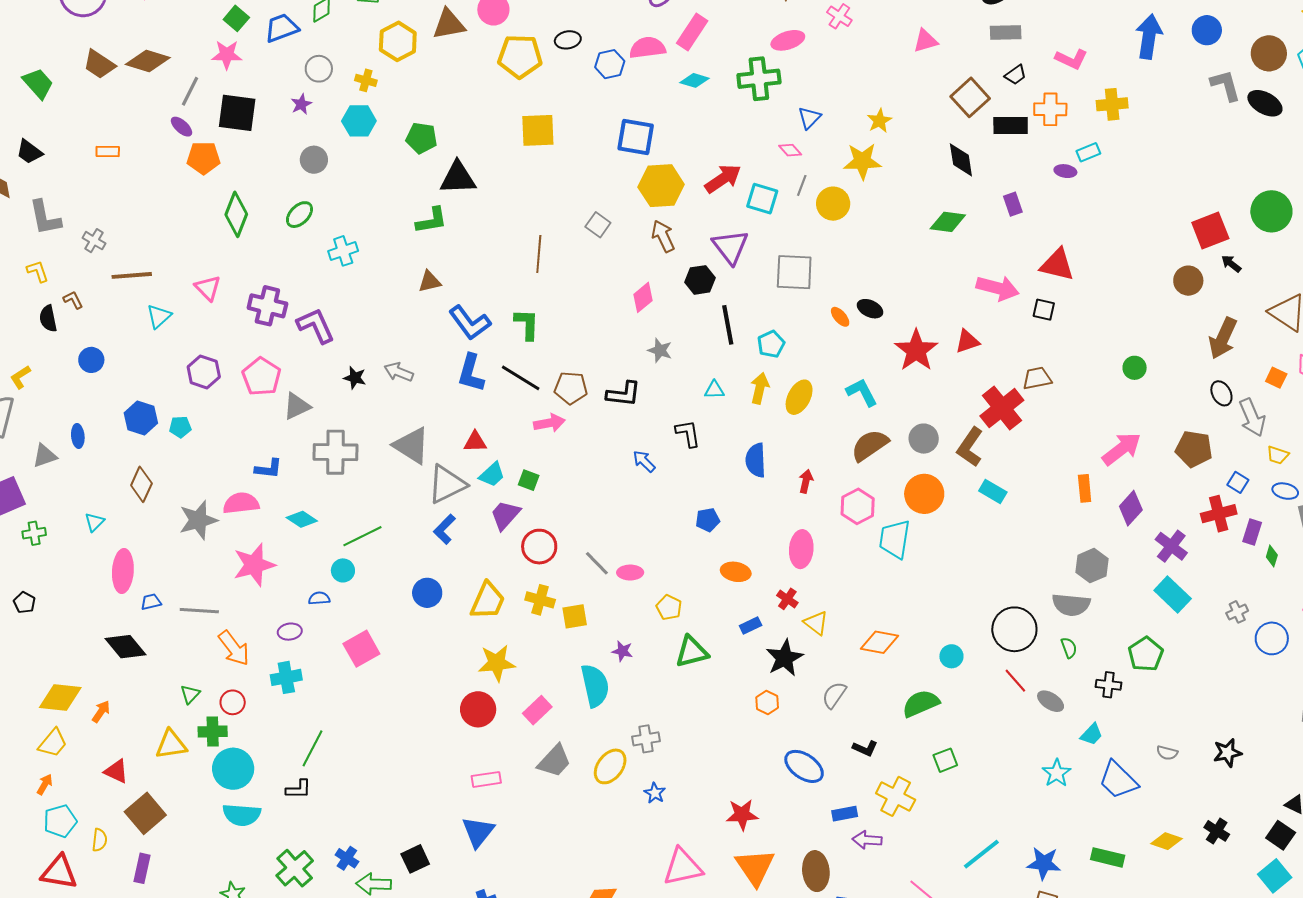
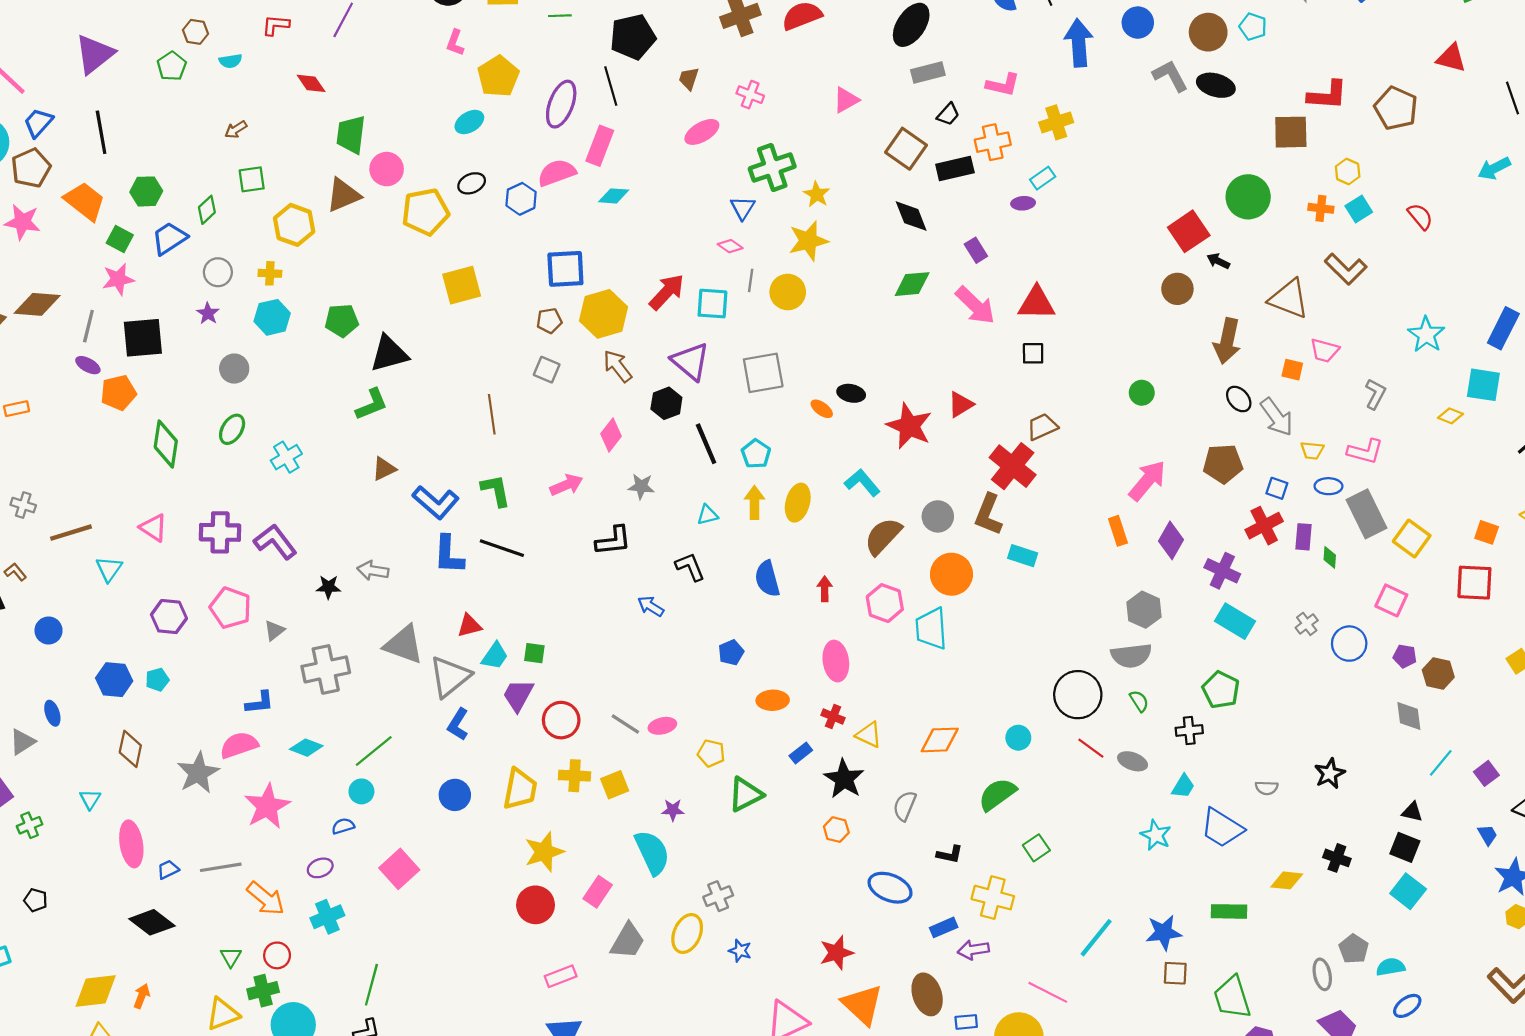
green cross: (759, 79) -> (772, 168), moved
pink arrow: (998, 288) -> (975, 305), moved, turned 42
brown pentagon: (571, 388) -> (549, 321), moved, size x0.7
gray triangle: (297, 406) -> (274, 630), size x0.7
pink arrow: (549, 423) -> (566, 485), moved

